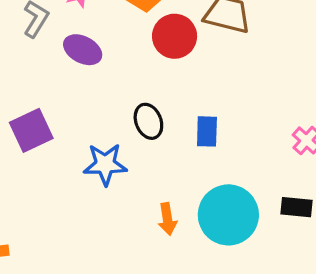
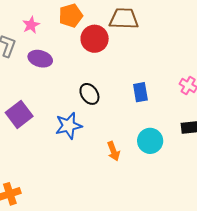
blue rectangle: (207, 131) -> (140, 92), moved
cyan circle: (228, 215) -> (150, 141), size x0.7

